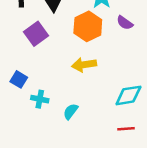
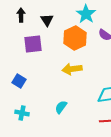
purple square: (36, 34) -> (33, 44), turned 30
cyan cross: (40, 99) -> (22, 113), moved

